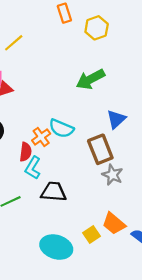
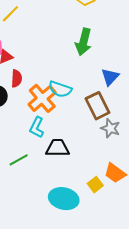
green arrow: (90, 79) -> (84, 42), turned -44
orange cross: (41, 137) -> (42, 98), size x1.6
red semicircle: (26, 152) -> (17, 78), moved

